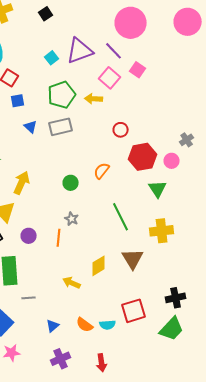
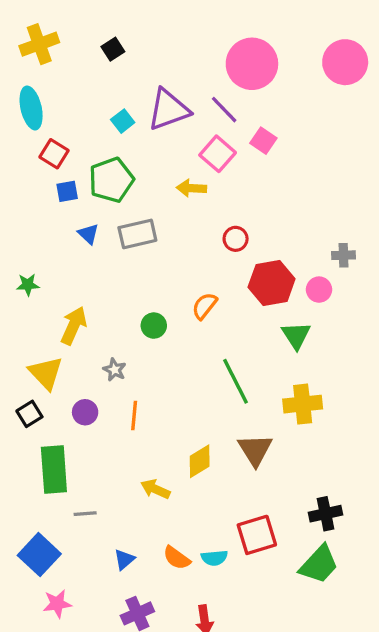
green pentagon: (62, 95) -> (111, 180), moved
gray cross: (187, 140) -> (344, 255), turned 32
gray star: (72, 219) -> (115, 370), moved

